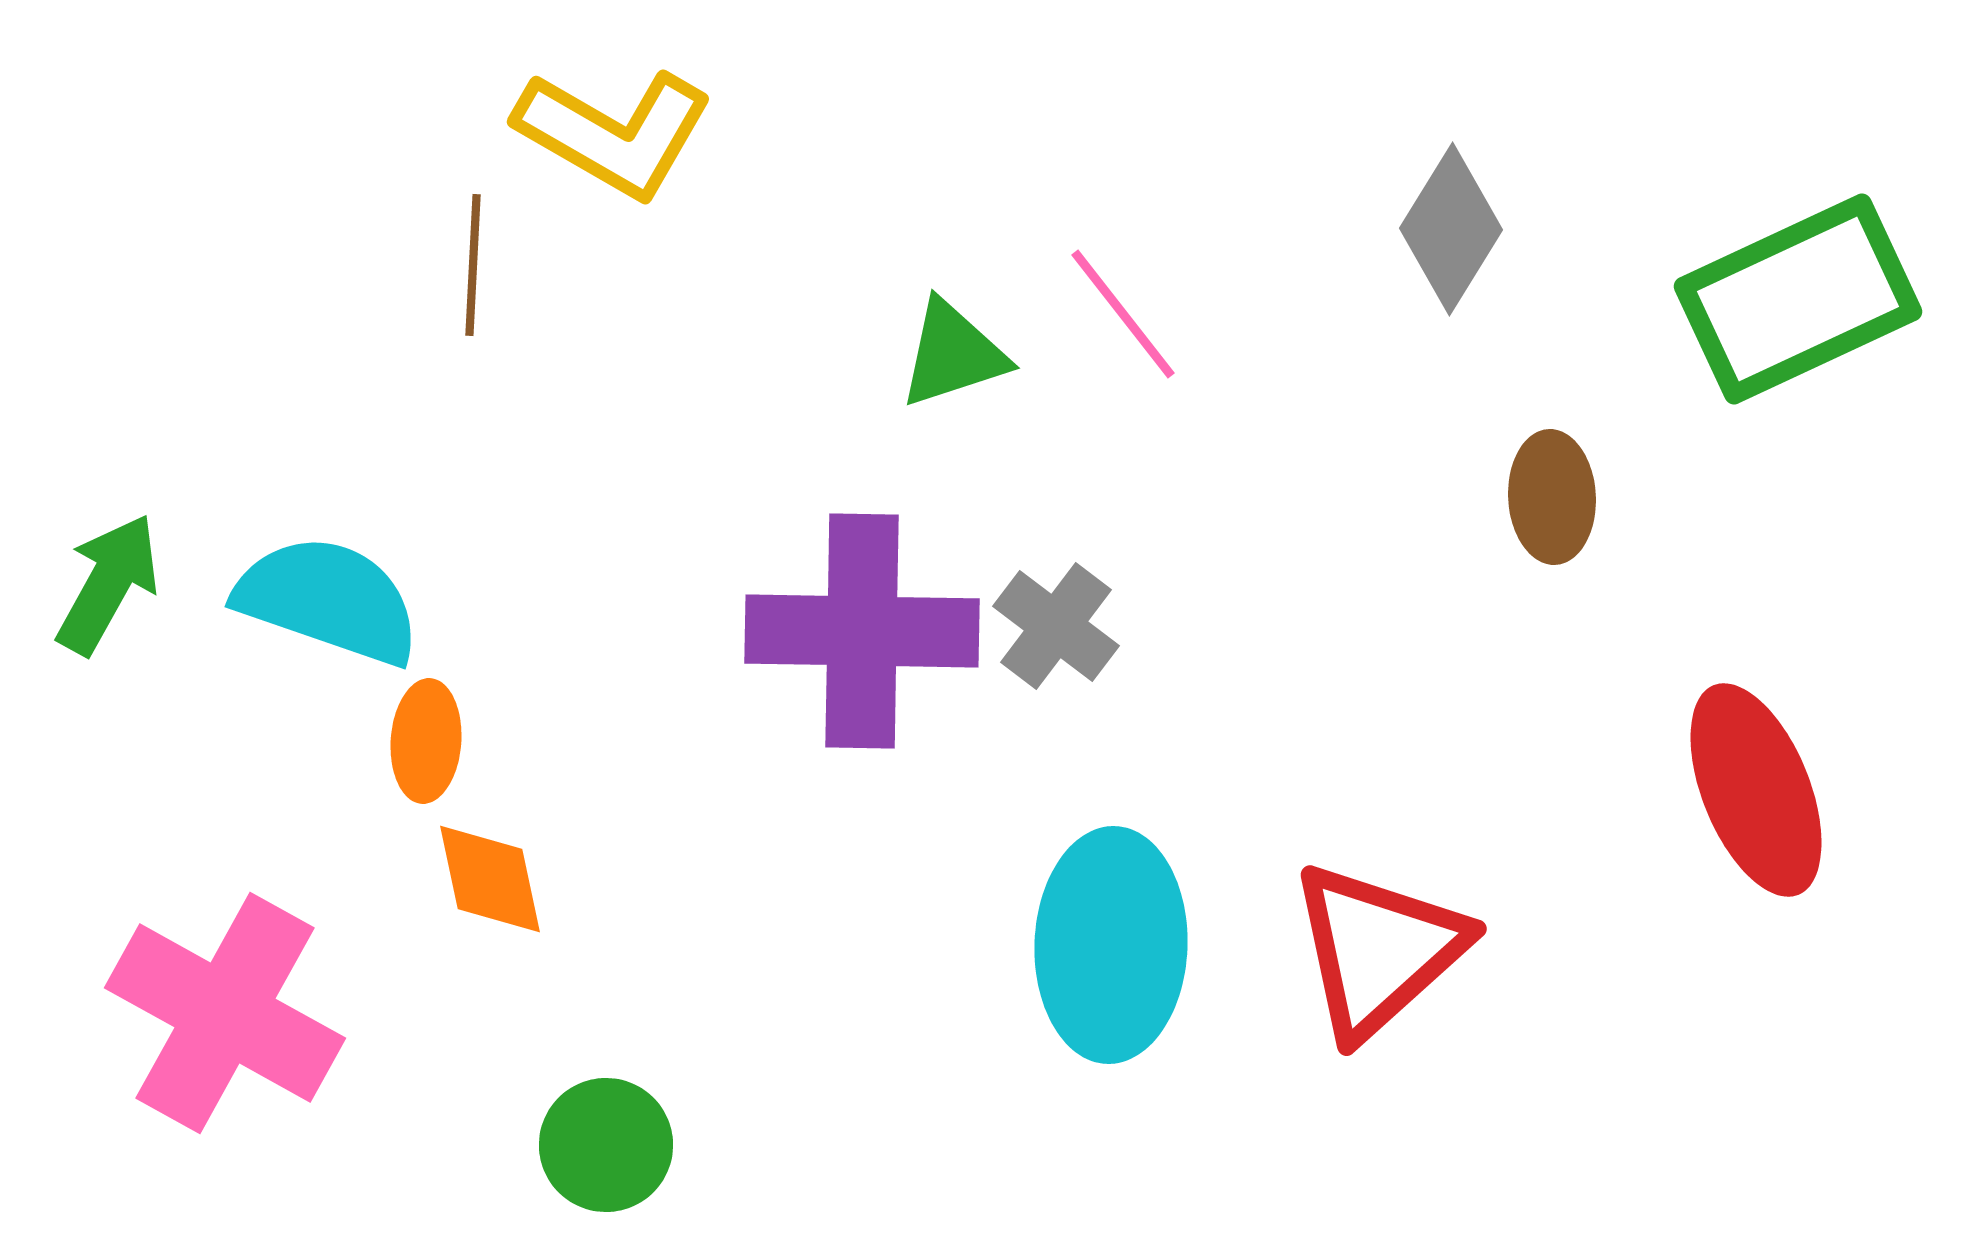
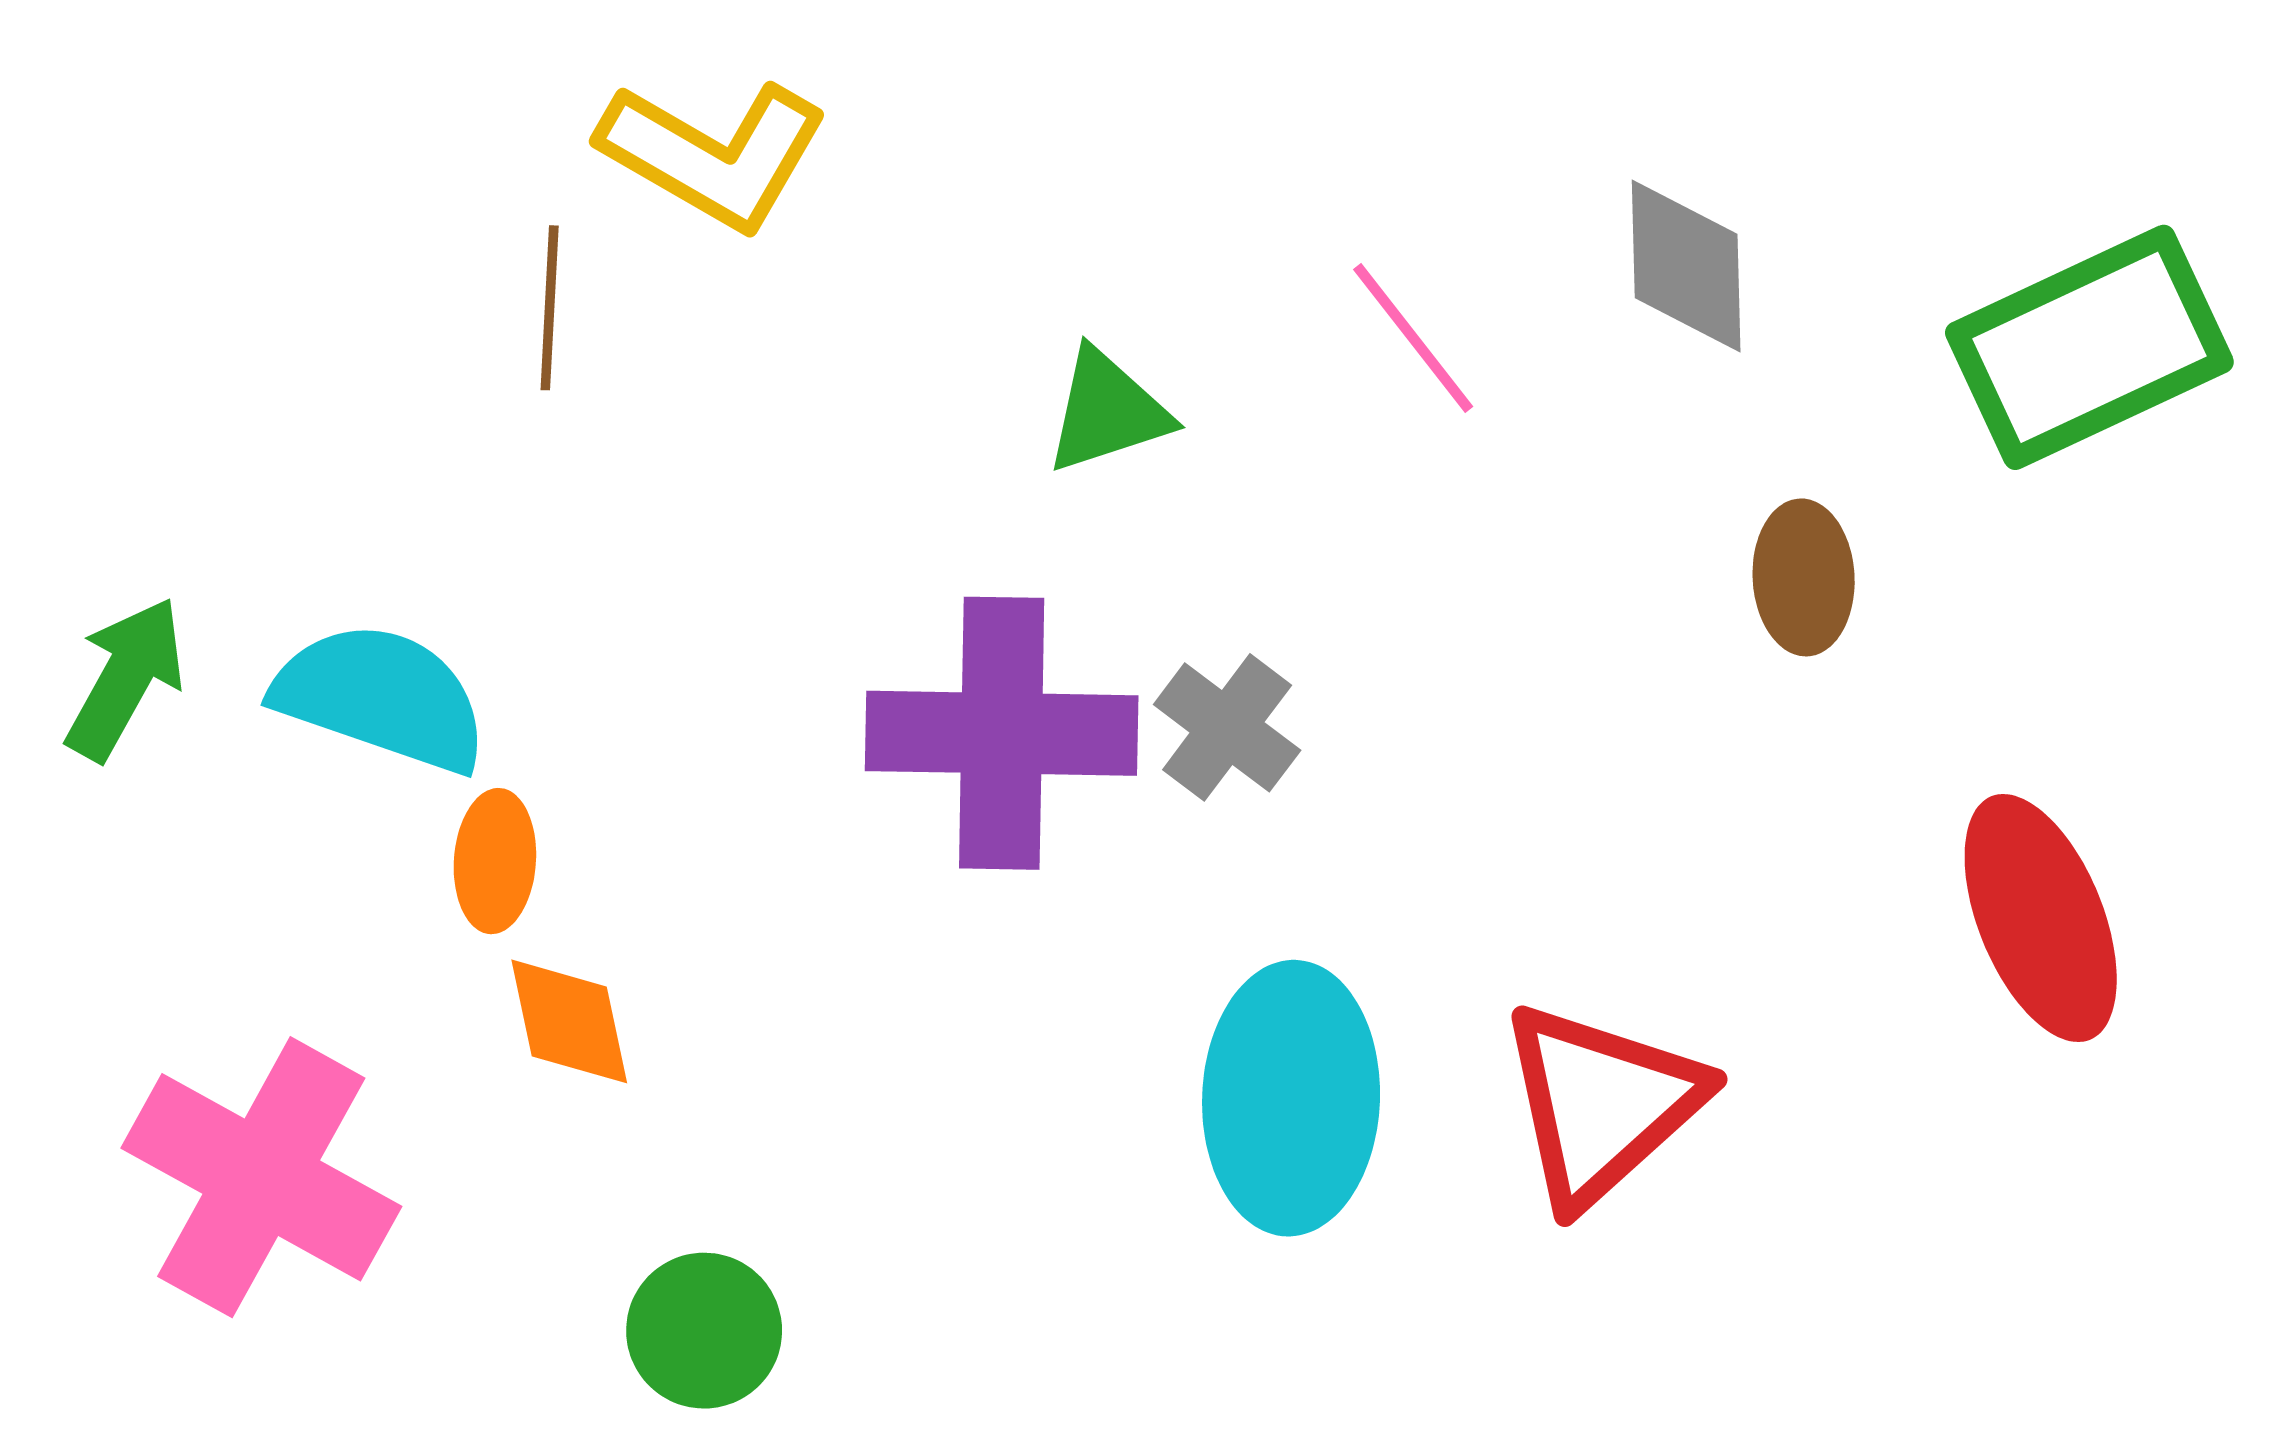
gray diamond: (1451, 229) -> (1686, 266), turned -33
pink line: (1123, 314) -> (1413, 338), moved

